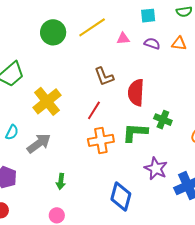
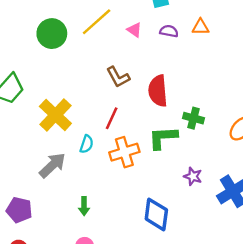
pink triangle: (123, 38) -> (134, 30), turned 48
cyan semicircle: (12, 132) -> (87, 144), moved
purple star: (156, 169) -> (193, 176), size x0.7

